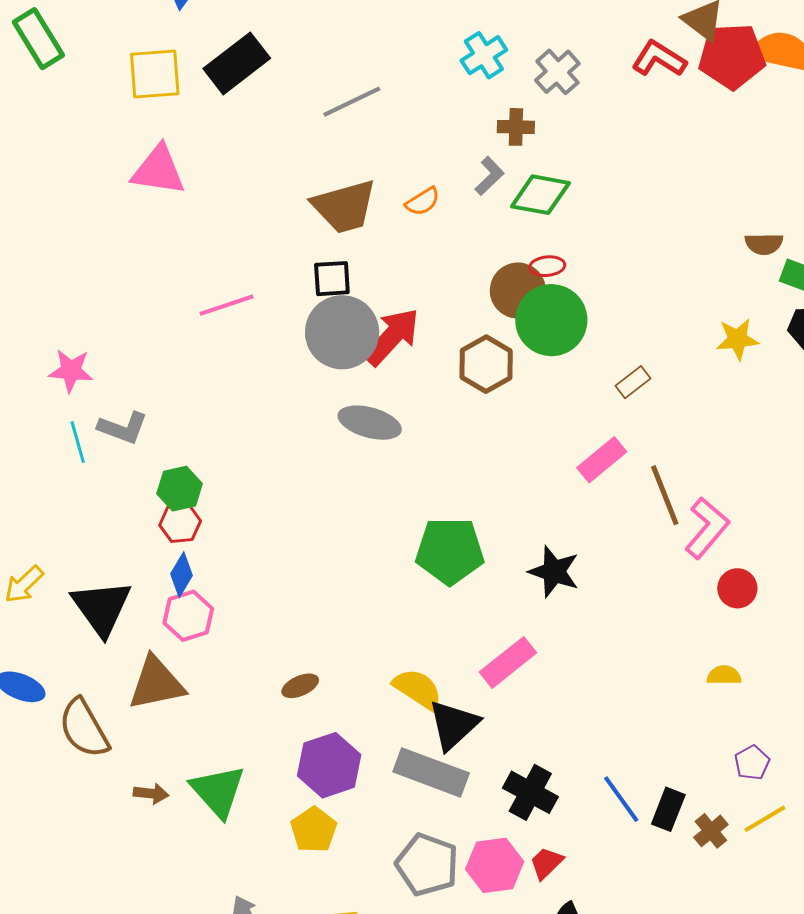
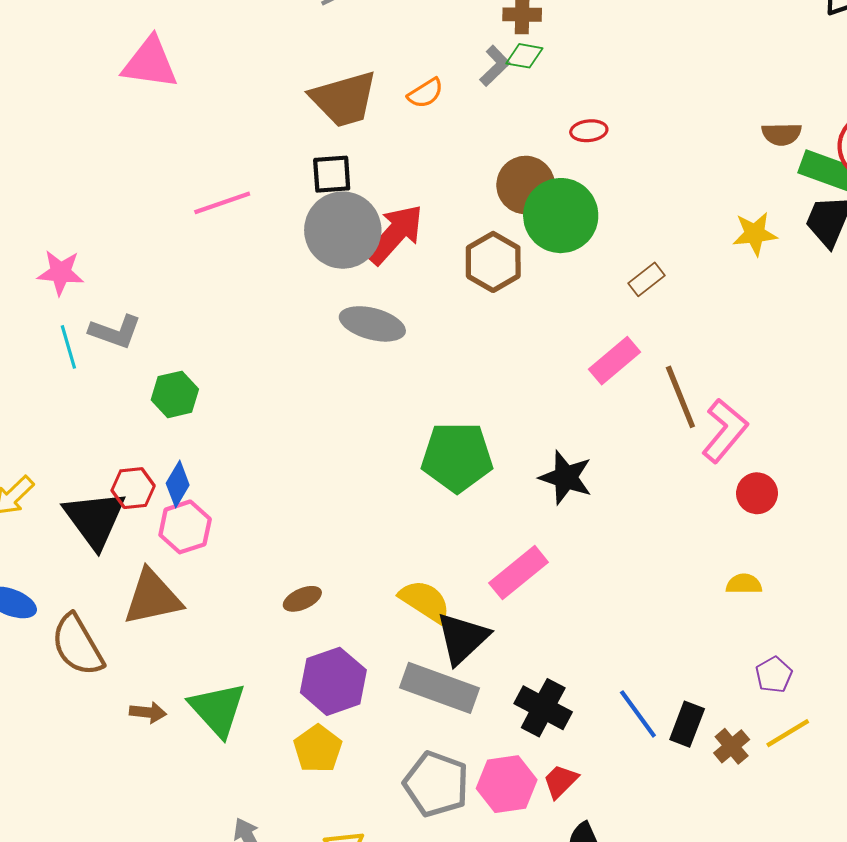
green diamond: (540, 195) -> (524, 56), moved, size x0.6
red ellipse: (547, 266) -> (589, 131), moved
red hexagon: (180, 523) -> (133, 488), moved

